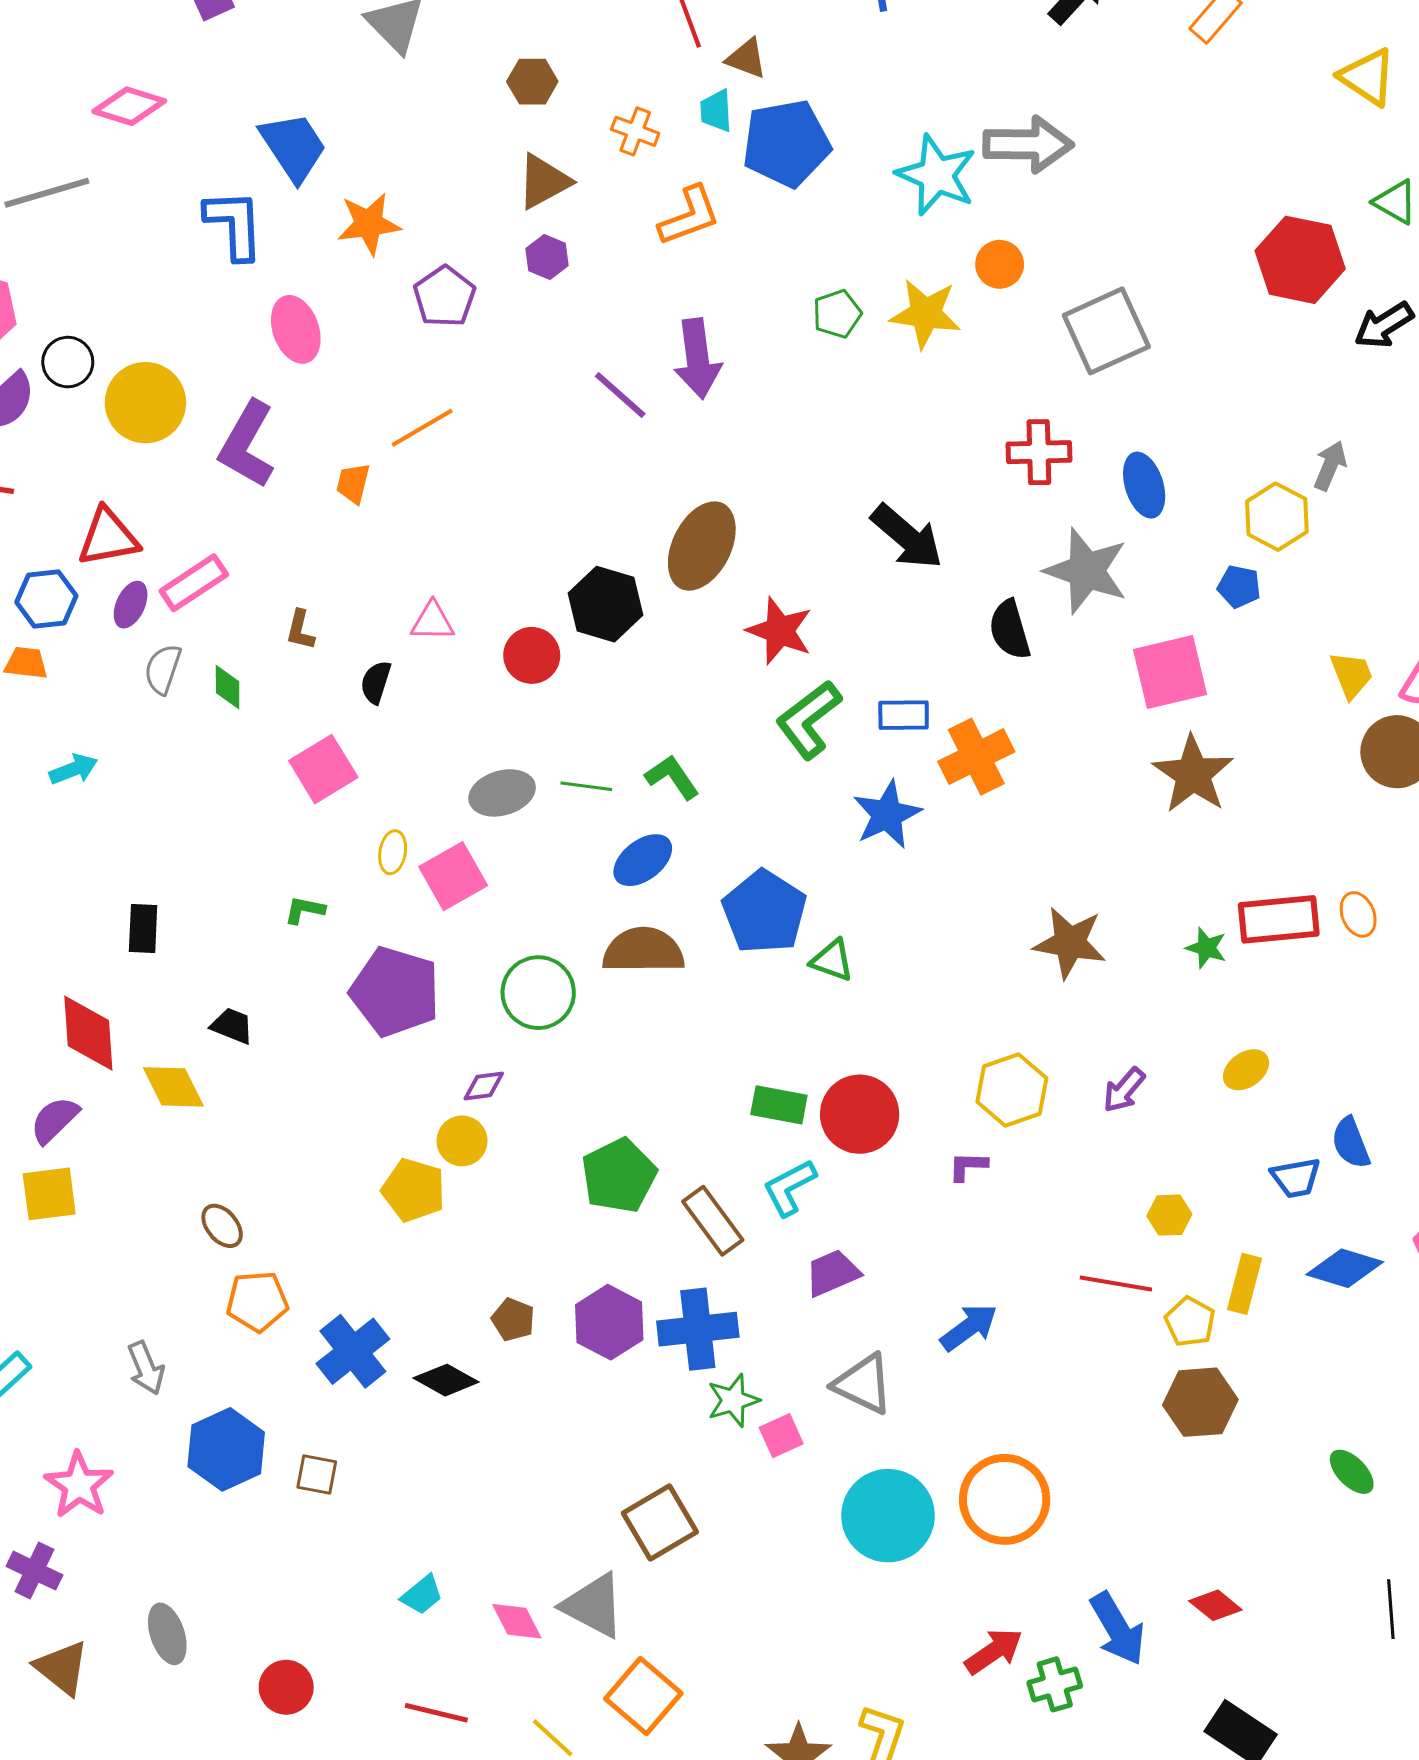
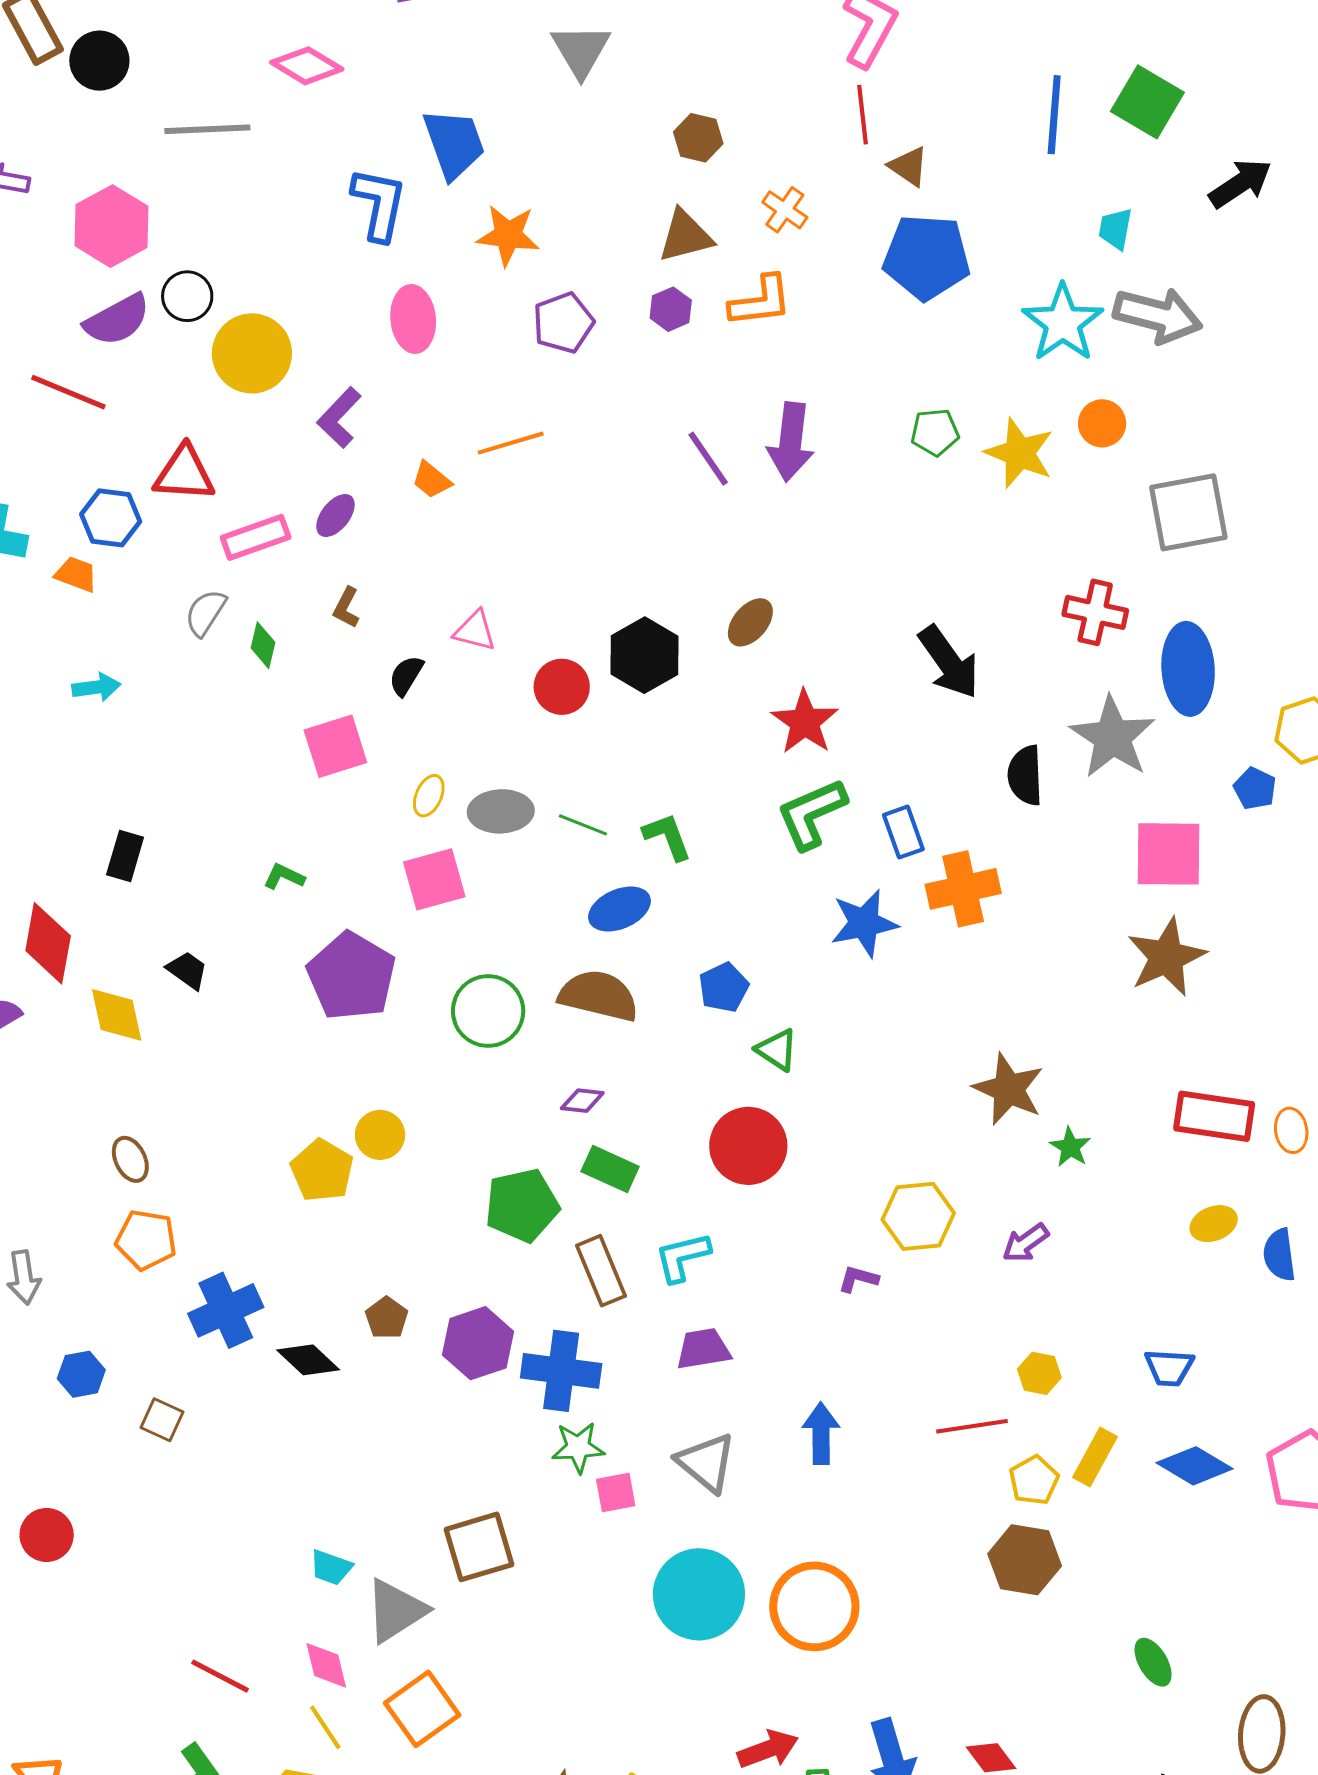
cyan trapezoid: (716, 111) -> (1115, 229), moved
orange L-shape: (689, 216) -> (761, 301), moved
purple L-shape: (247, 444) -> (339, 417), size x0.7
orange trapezoid: (353, 483) -> (432, 480), turned -78
blue ellipse: (1144, 485) -> (1188, 669), size x1.4
brown ellipse: (702, 546) -> (750, 622), size x0.6
purple ellipse: (131, 605) -> (335, 516), moved
blue rectangle: (904, 715) -> (903, 832), turned 57
yellow ellipse: (393, 852) -> (429, 796), moved
blue pentagon: (764, 912) -> (724, 987), size x0.6
green star: (1206, 948) -> (1070, 1147), moved
yellow ellipse: (1246, 1070) -> (1214, 1224), moved
purple diamond: (484, 1086) -> (582, 1101), moved
green rectangle: (779, 1105) -> (610, 1169), moved
red circle: (860, 1114) -> (748, 1146), moved
blue semicircle: (1351, 1143) -> (1279, 1255), moved
red line: (1116, 1284) -> (972, 1426), turned -32
blue arrow: (969, 1327) -> (821, 1433), turned -68
blue hexagon: (226, 1449) -> (81, 1374), size x0.6
cyan trapezoid: (422, 1595) -> (331, 1567), moved, turned 45
gray triangle: (593, 1606) -> (396, 1611), turned 46
pink diamond: (517, 1621) -> (326, 1665), moved
red circle: (286, 1687) -> (47, 1535), moved

